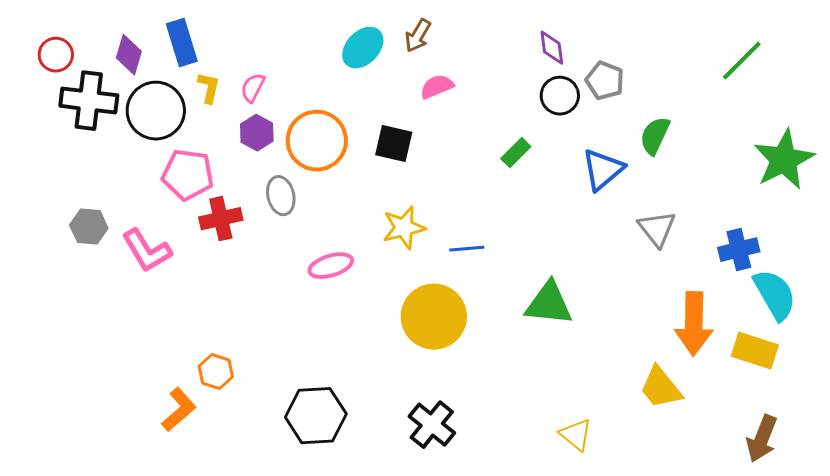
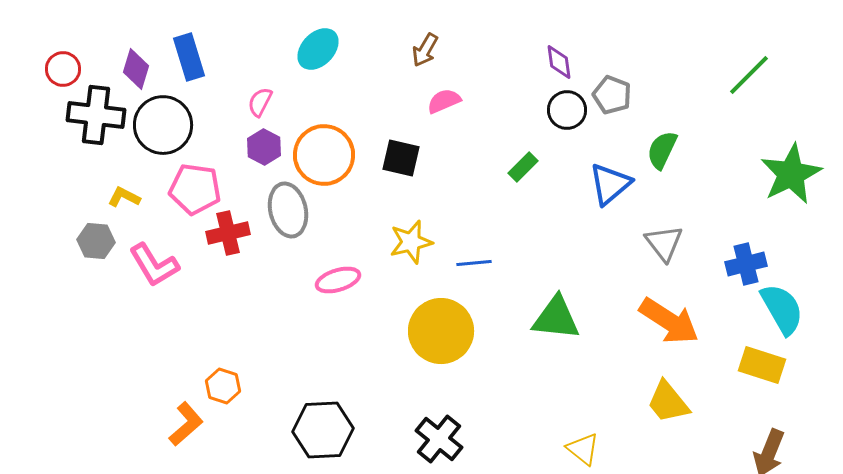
cyan ellipse: (363, 48) -> (318, 49), moved
yellow L-shape: (209, 88) -> (124, 197), moved, turned -76
gray ellipse: (281, 196) -> (288, 210), size x1.4
orange arrow: (694, 324) -> (669, 321), moved, turned -58

